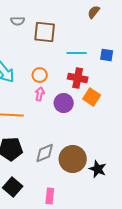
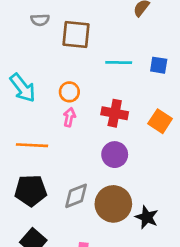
red cross: (78, 78) -> (115, 113), moved
orange square: (92, 97) -> (160, 121), moved
purple circle: (64, 103) -> (115, 155), moved

